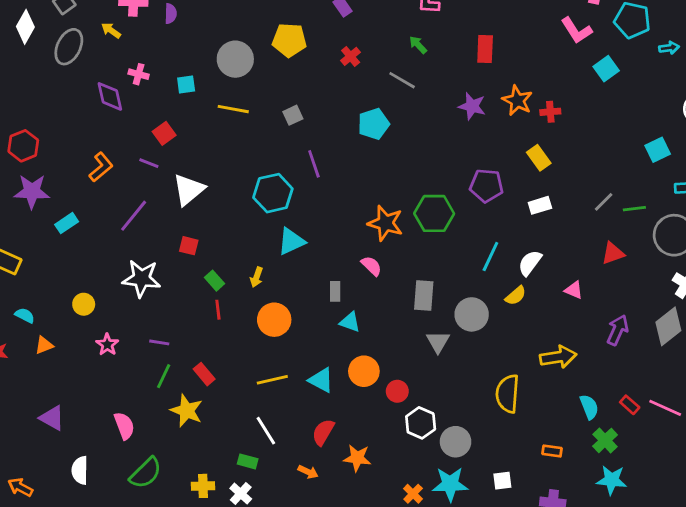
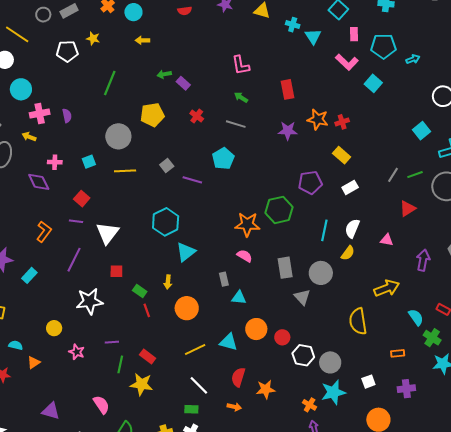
purple line: (314, 164) -> (192, 180), moved, turned -42

